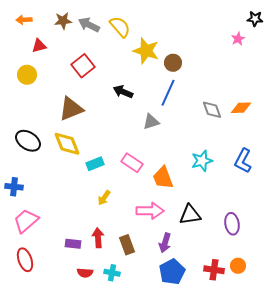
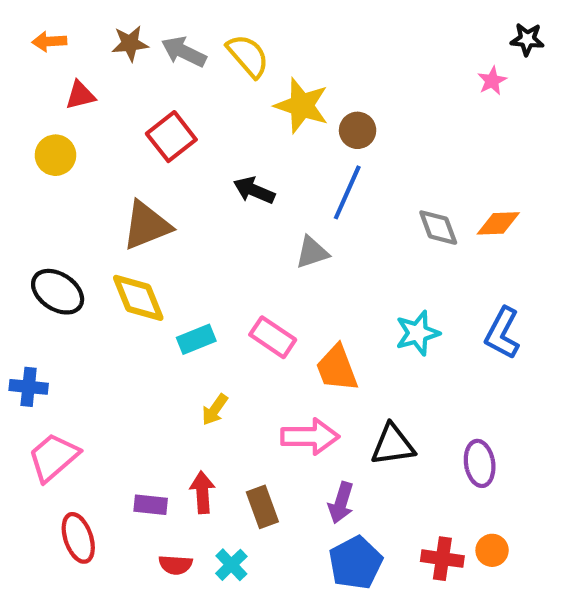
red ellipse: (25, 260) -> (78, 538), moved
cyan cross: (112, 273) -> (231, 565), turned 35

